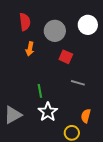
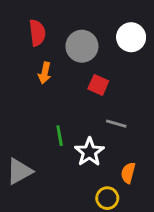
white star: (48, 112) -> (89, 152), moved

